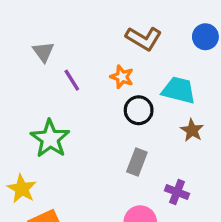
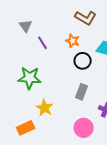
green star: (50, 139) -> (30, 78), turned -30
yellow star: (22, 189) -> (45, 108), moved

